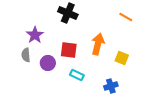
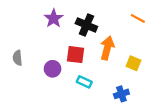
black cross: (68, 13) -> (86, 25), moved
purple star: (35, 35) -> (54, 18), moved
gray semicircle: (26, 55) -> (18, 58), moved

